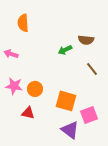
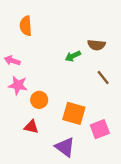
pink star: (14, 86) -> (18, 85), moved
purple triangle: (70, 130) -> (65, 147), moved

